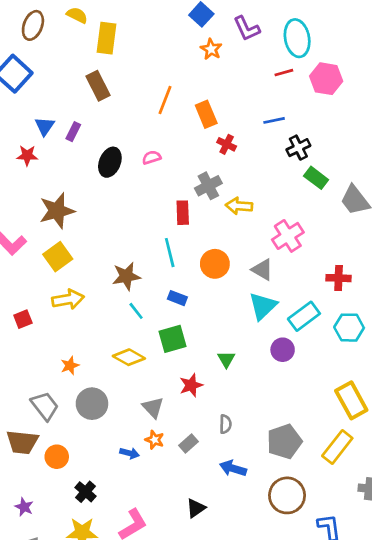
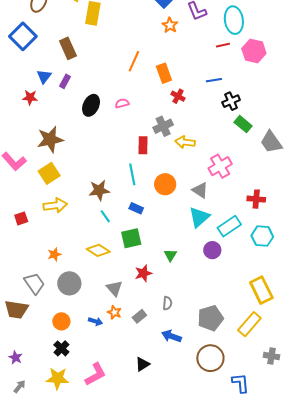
brown rectangle: (98, 86) -> (68, 48), moved
orange circle: (57, 457) -> (61, 321), moved

